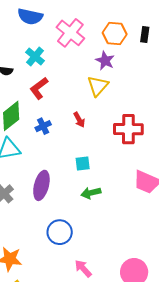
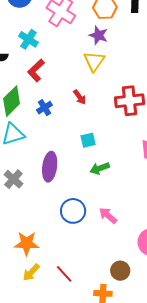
pink arrow: (83, 268) -> (108, 215), moved

